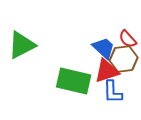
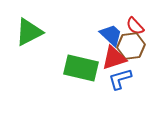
blue L-shape: (113, 92) -> (120, 79), turned 75

